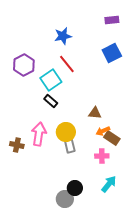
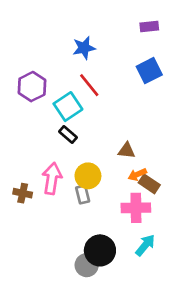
gray rectangle: (70, 146) -> (83, 194), moved
pink cross: (102, 156) -> (136, 208), size x1.5
black circle: (75, 188) -> (100, 250), size x1.5

